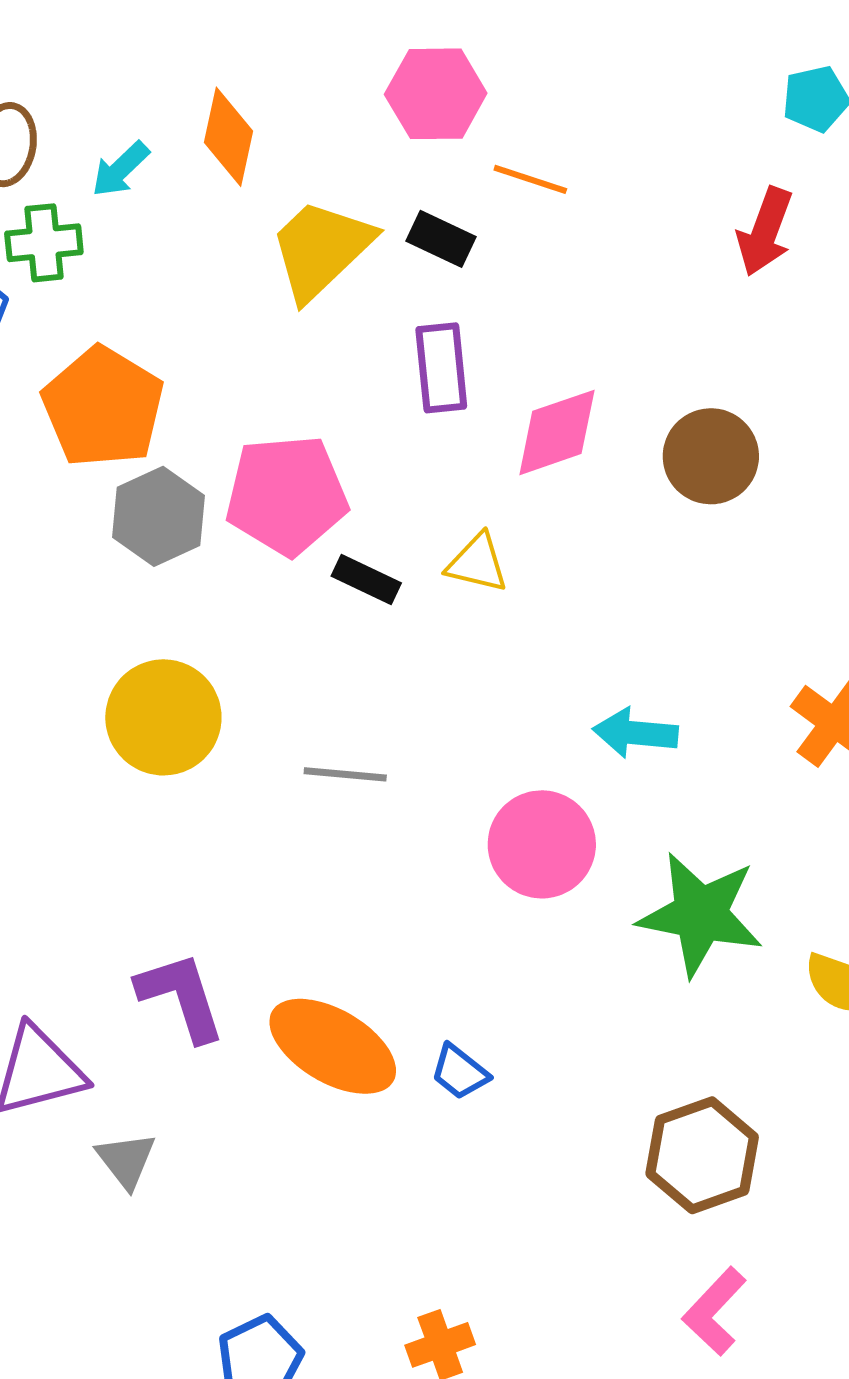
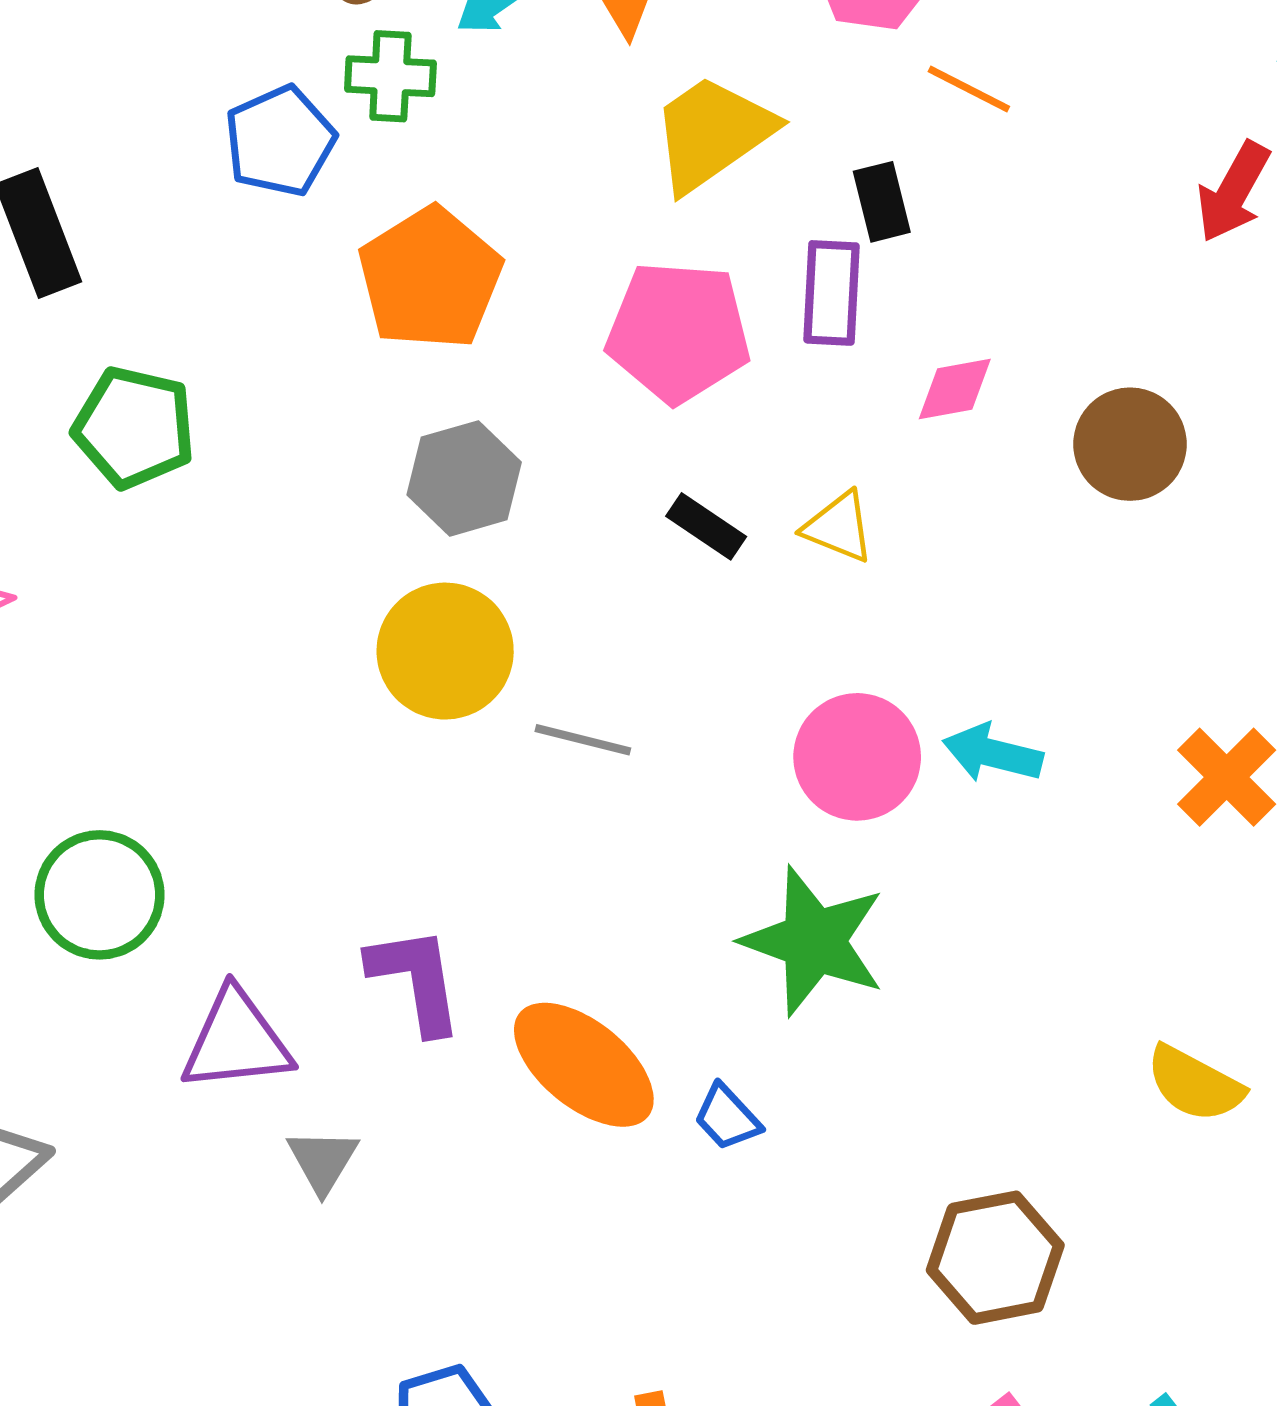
black rectangle: (441, 239) -> (882, 202), moved, turned 42
pink diamond: (557, 432) -> (955, 389), size x0.7
pink pentagon: (287, 495) -> (678, 332), moved
gray hexagon: (159, 516) -> (464, 478), moved
gray line: (345, 774) -> (583, 740), moved
pink circle: (542, 844) -> (857, 757), moved
green star: (700, 914) -> (814, 941), moved

